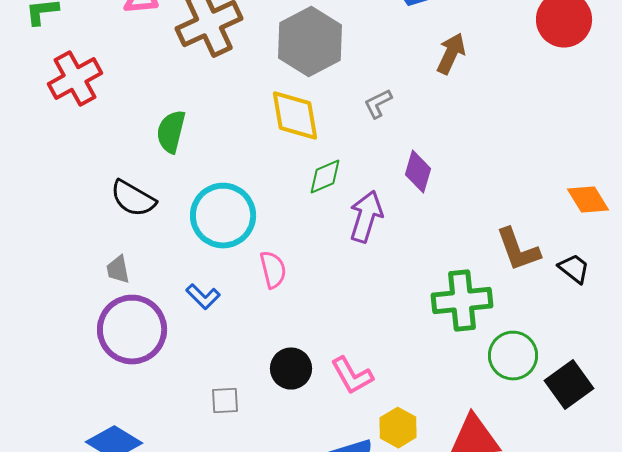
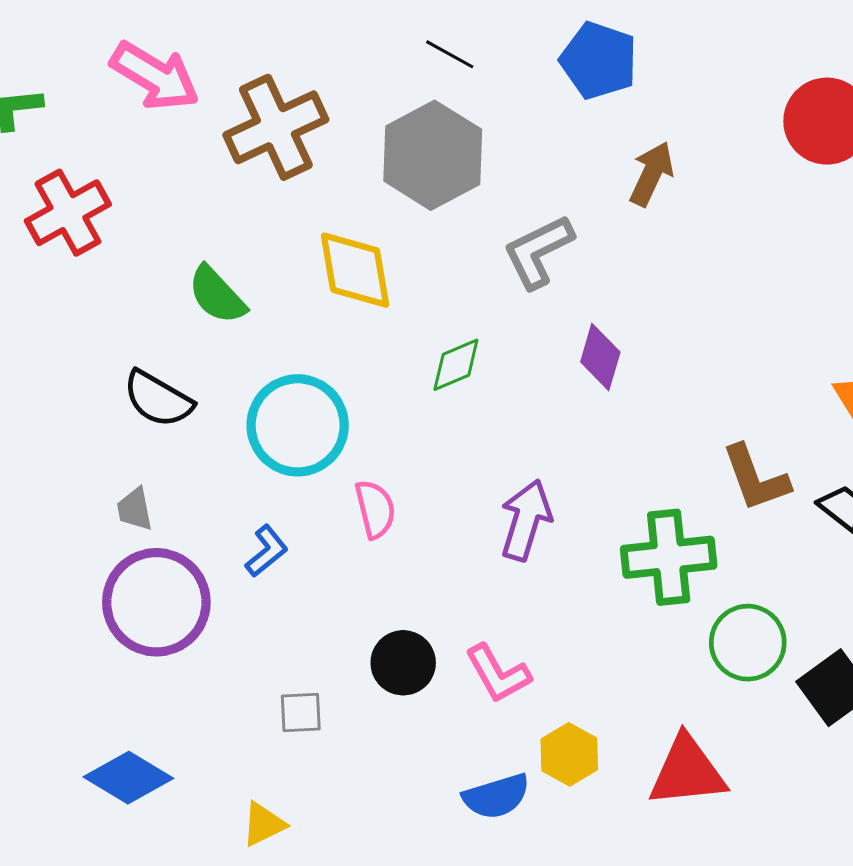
gray L-shape: (378, 104) -> (538, 251), size x1.6
yellow diamond: (295, 116) -> (355, 270), moved
green semicircle: (171, 132) -> (217, 295), turned -57
purple arrow: (366, 217) -> (526, 520), moved
blue L-shape: (203, 297) -> (267, 551), turned -84

